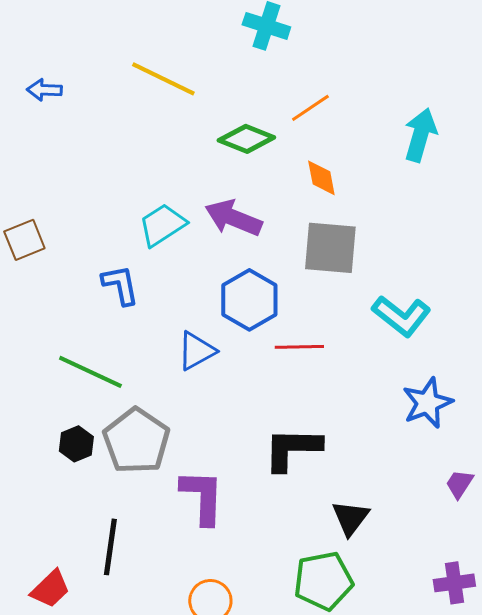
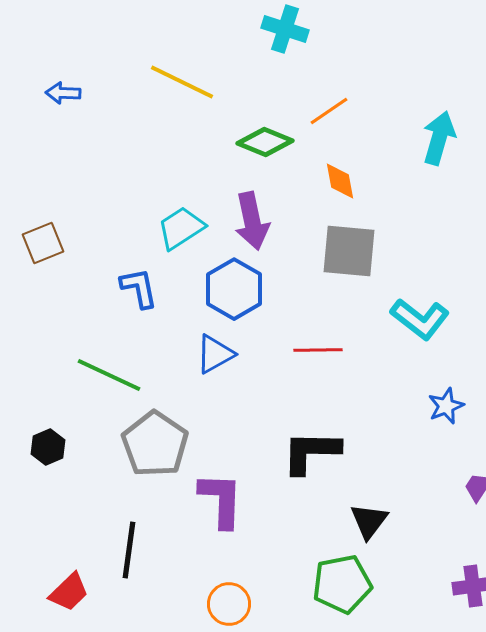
purple arrow: (233, 218) -> (252, 221), turned -124
blue hexagon: (249, 300) -> (234, 289), moved
blue star: (427, 403) -> (446, 406), size x0.7
black hexagon: (76, 444) -> (48, 447), moved

